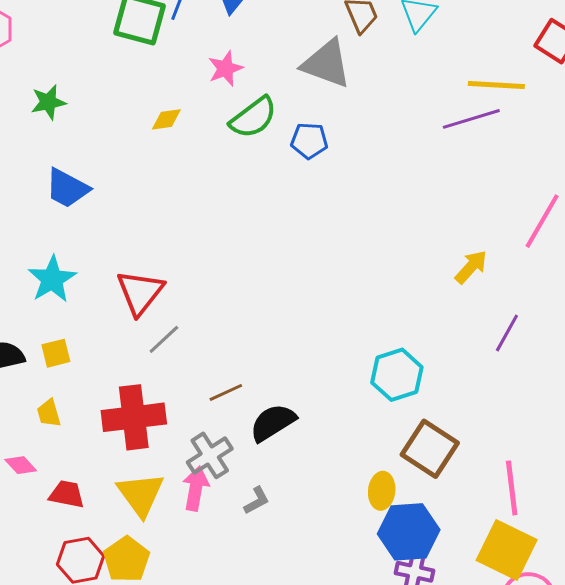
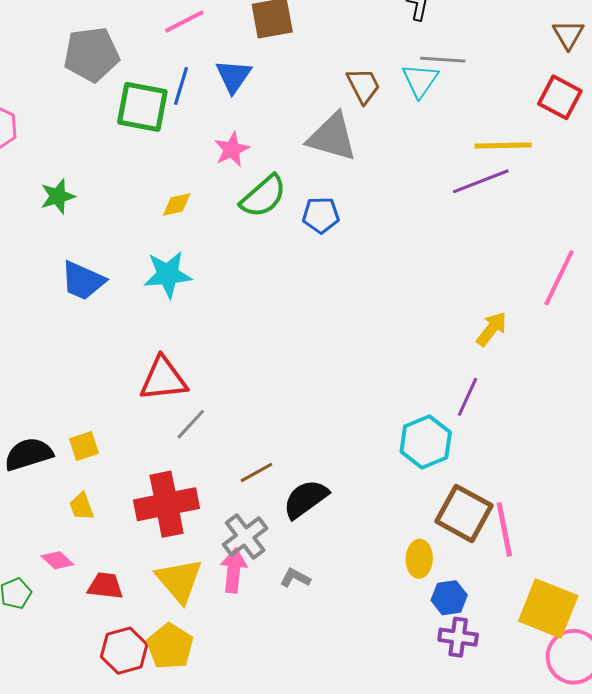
cyan star: (52, 279) -> (168, 274), moved, turned 30
red triangle: (140, 292) -> (163, 379), turned 50
purple line: (507, 333) -> (467, 397), moved
pink line: (512, 488) -> (504, 529), moved
gray L-shape: (257, 501) -> (295, 578), turned -120
blue hexagon: (409, 532) -> (449, 598), size x0.6

